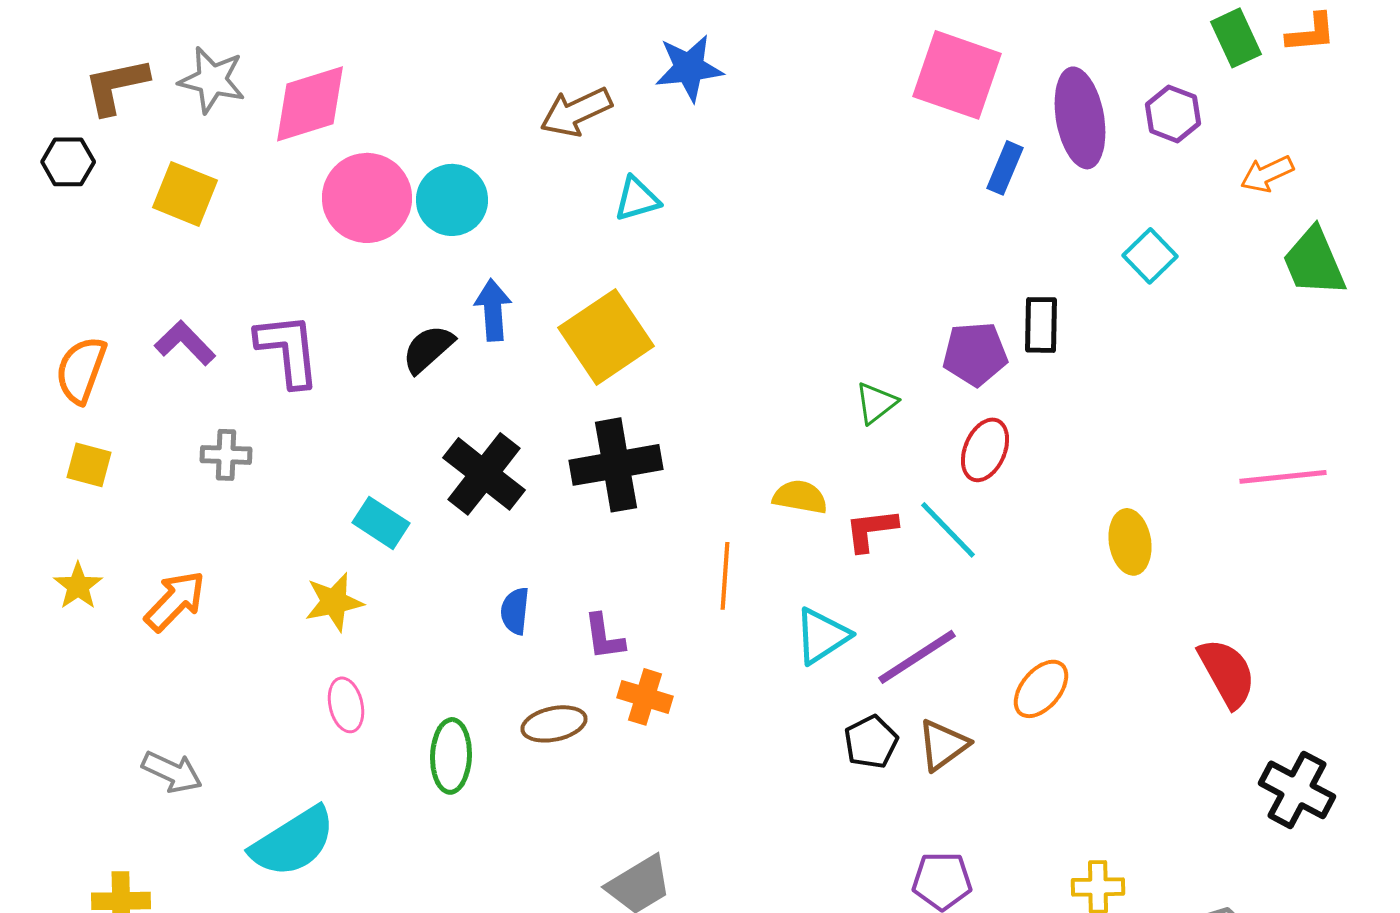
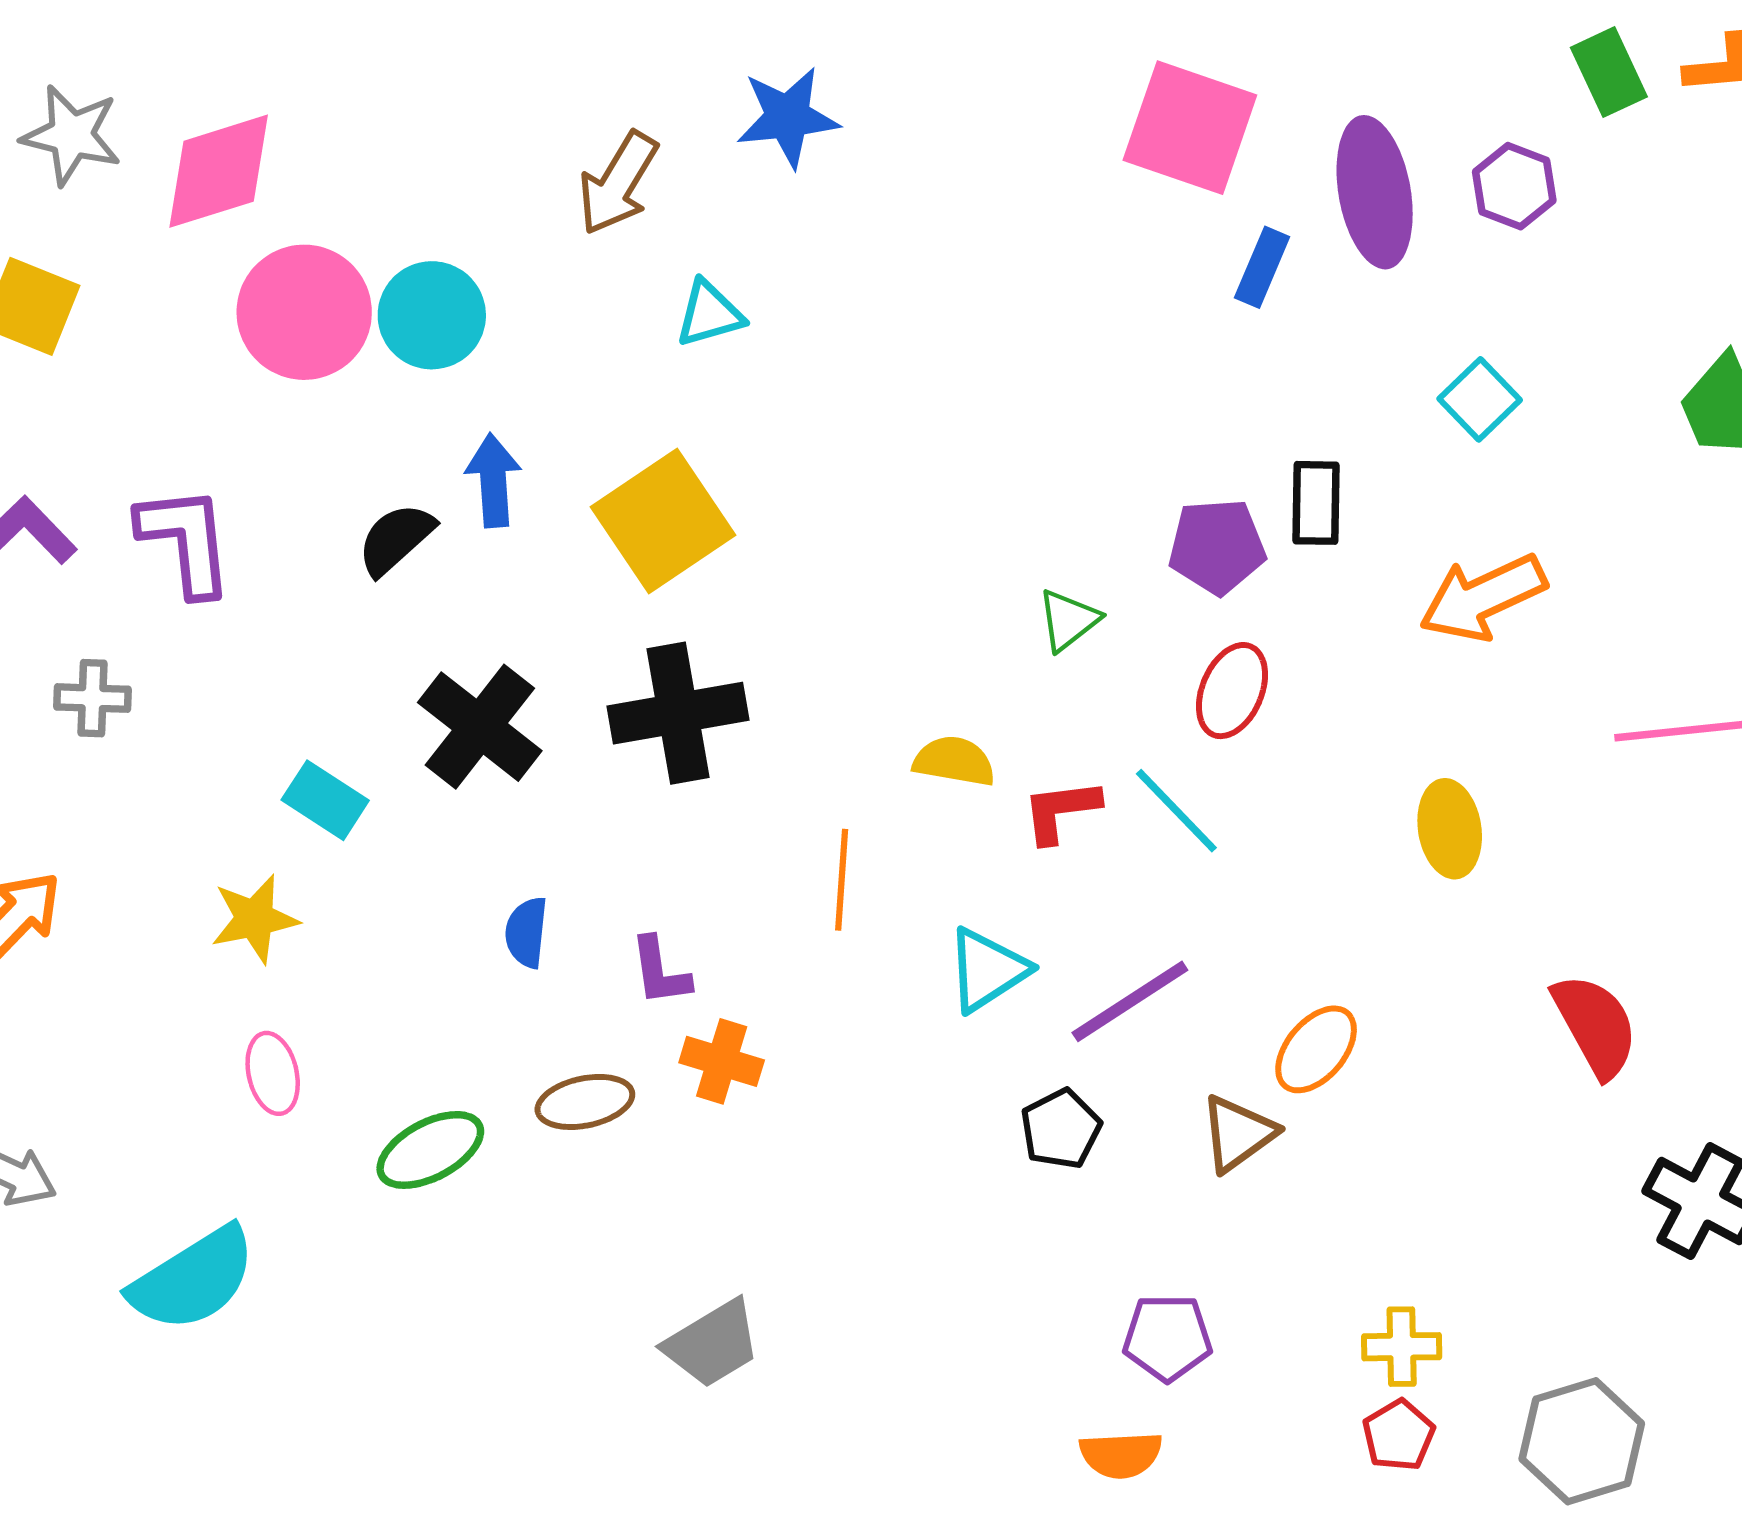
brown arrow: (576, 112) -> (618, 183), turned -34
orange arrow: (1267, 174) -> (1483, 598), moved, size x1.6
brown triangle: (943, 745) -> (1238, 1133), moved
green ellipse: (451, 756) -> (430, 1150), turned 60

